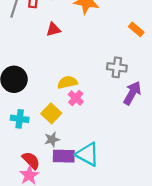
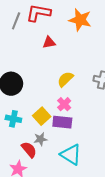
yellow semicircle: (67, 82) -> (65, 79), moved, turned -36
purple rectangle: (64, 156) -> (62, 122), moved
red semicircle: (31, 160) -> (29, 150), moved

